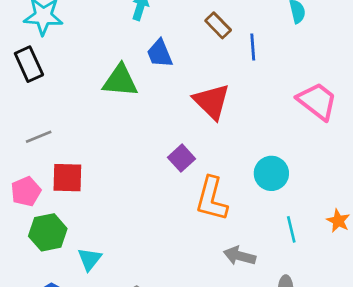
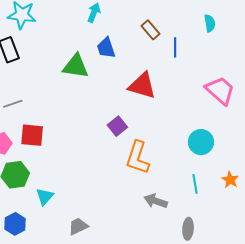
red triangle: (212, 101) -> (142, 86), turned -32
cyan circle: (271, 173) -> (201, 142), moved

